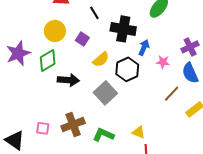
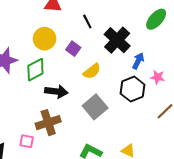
black cross: (123, 29) -> (117, 40), turned 30
black hexagon: (127, 69) -> (133, 89), moved
brown cross: (73, 125) -> (48, 123), moved

